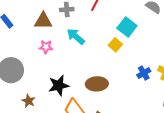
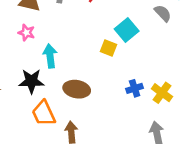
cyan arrow: (76, 36) -> (50, 56), moved, turned 30
yellow square: (115, 45) -> (108, 48), turned -32

